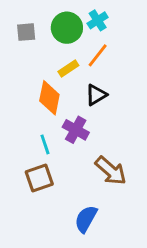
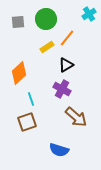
cyan cross: (98, 20) -> (89, 14), moved
orange diamond: (49, 98) -> (19, 73), moved, turned 35
purple cross: (76, 130) -> (62, 89), moved
blue semicircle: (86, 219) -> (59, 150), turned -102

